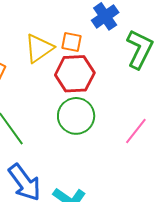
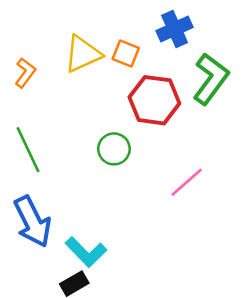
red hexagon: (75, 74) -> (154, 100), moved
green circle: (76, 116) -> (114, 149), size x0.7

